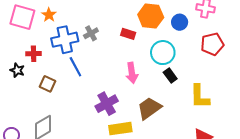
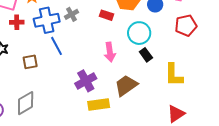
red cross: (34, 54) -> (17, 22), moved
brown square: (48, 84) -> (30, 62), turned -35

